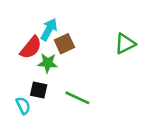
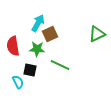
red semicircle: (31, 48) -> (13, 46), moved, turned 132
green line: (77, 98) -> (60, 65), moved

